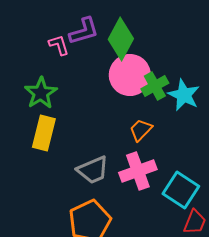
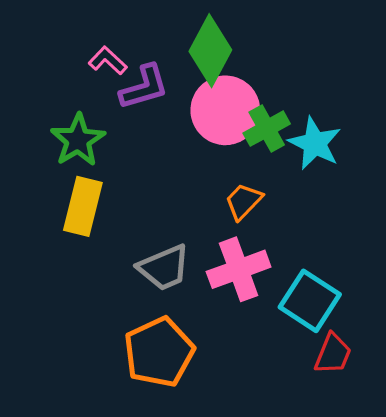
purple L-shape: (84, 31) -> (144, 87), moved
pink L-shape: (59, 45) -> (108, 61), turned -30

